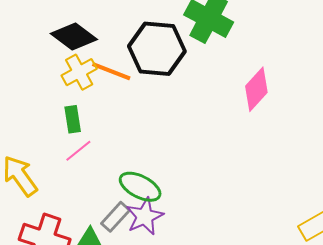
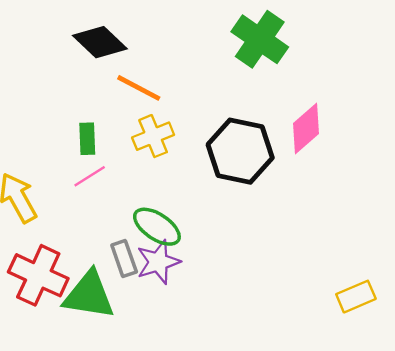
black hexagon: (157, 49) -> (240, 151), moved
yellow cross: (79, 72) -> (153, 136), moved
gray rectangle: (115, 217) -> (124, 259), turned -68

